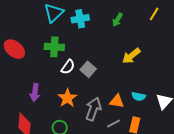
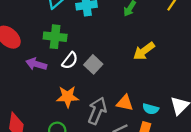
purple arrow: (35, 93) -> (36, 64), moved, turned 96
cyan semicircle: (138, 96) -> (151, 109), moved
orange star: (67, 98) -> (68, 97), turned 30

